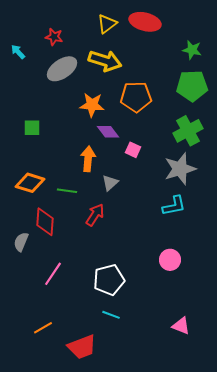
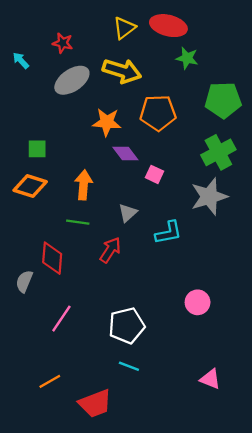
green star: (192, 50) -> (187, 58), moved
orange arrow: (88, 159) -> (84, 185), moved
orange diamond: (30, 183) -> (30, 186), moved
cyan L-shape: (174, 206) -> (168, 233), moved

